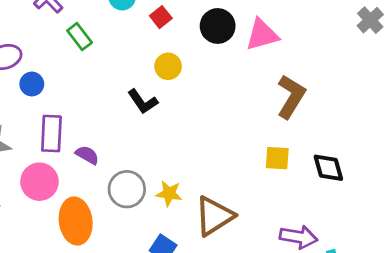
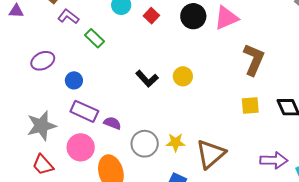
yellow circle: (168, 66) -> (183, 76), moved
blue circle: (32, 84) -> (74, 80), moved
purple rectangle: (51, 134) -> (84, 111), turned -60

